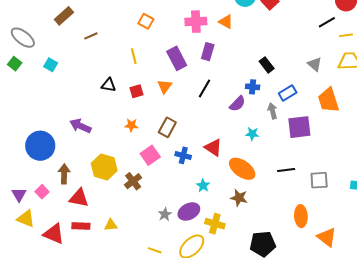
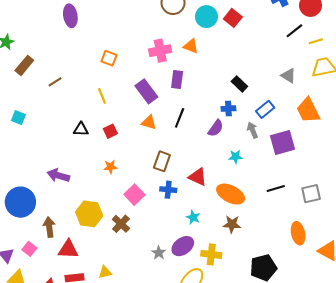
orange triangle: (165, 86) -> (149, 122), moved, turned -42
brown rectangle: (167, 127) -> (162, 161), moved

